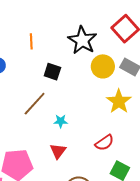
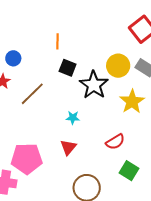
black star: (82, 40) -> (94, 85), moved
orange line: (31, 41) -> (58, 41), moved
brown line: (35, 104) -> (32, 94), moved

